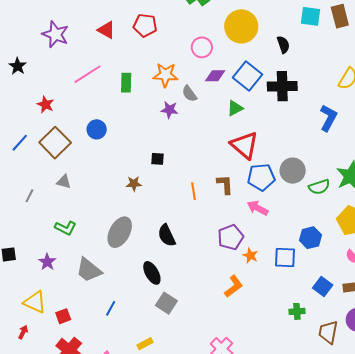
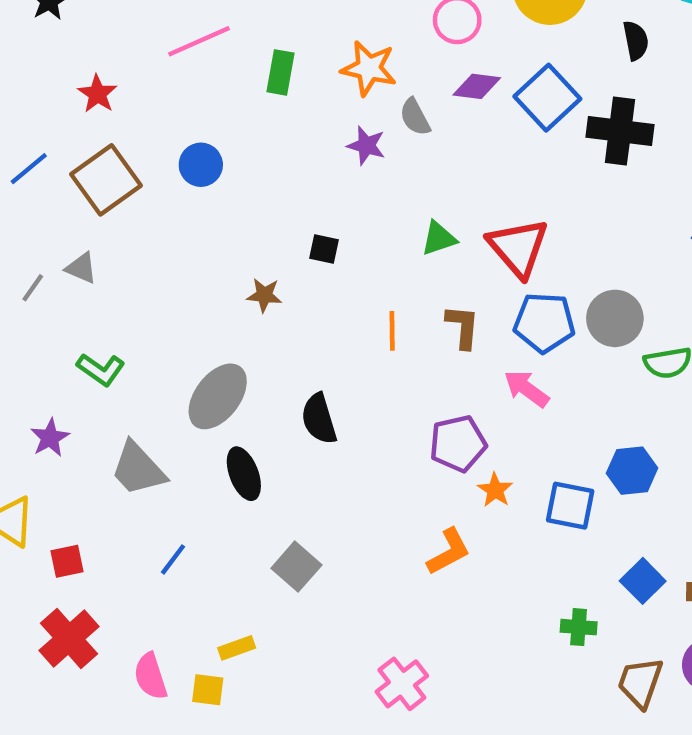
green triangle: (235, 108) -> (439, 238), moved
gray triangle: (64, 182) -> (81, 268), moved
black ellipse: (152, 273) -> (244, 474), moved

